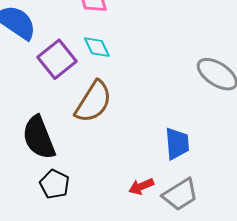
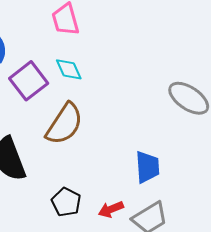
black pentagon: (55, 184) -> (66, 202), moved

